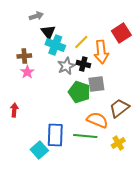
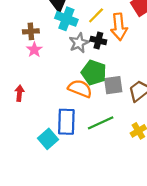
gray square: (96, 84) -> (113, 85), moved
orange semicircle: (97, 120) -> (80, 89), moved
green line: (85, 136) -> (101, 123), turned -30

